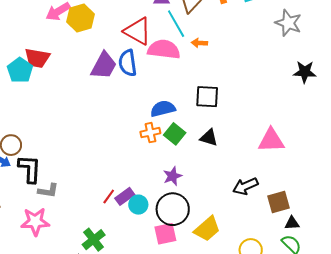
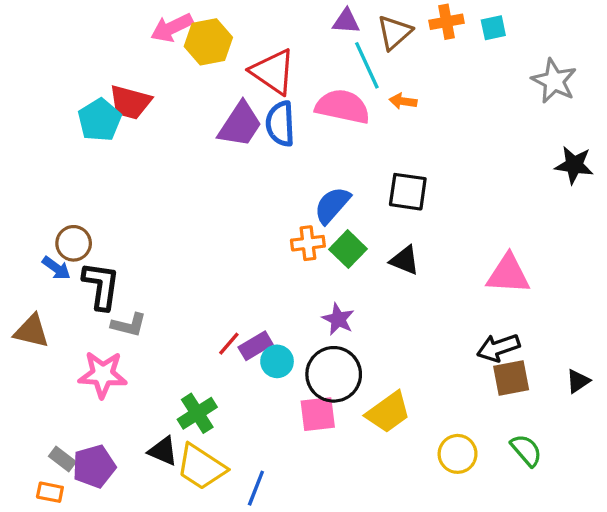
red triangle: (138, 31) -> (273, 72), moved
blue semicircle: (163, 109) -> (332, 205), turned -40
purple star: (172, 176) -> (338, 319), turned -30
black arrow: (245, 186) -> (498, 348), moved
black triangle: (292, 223) -> (578, 381), moved, turned -35

